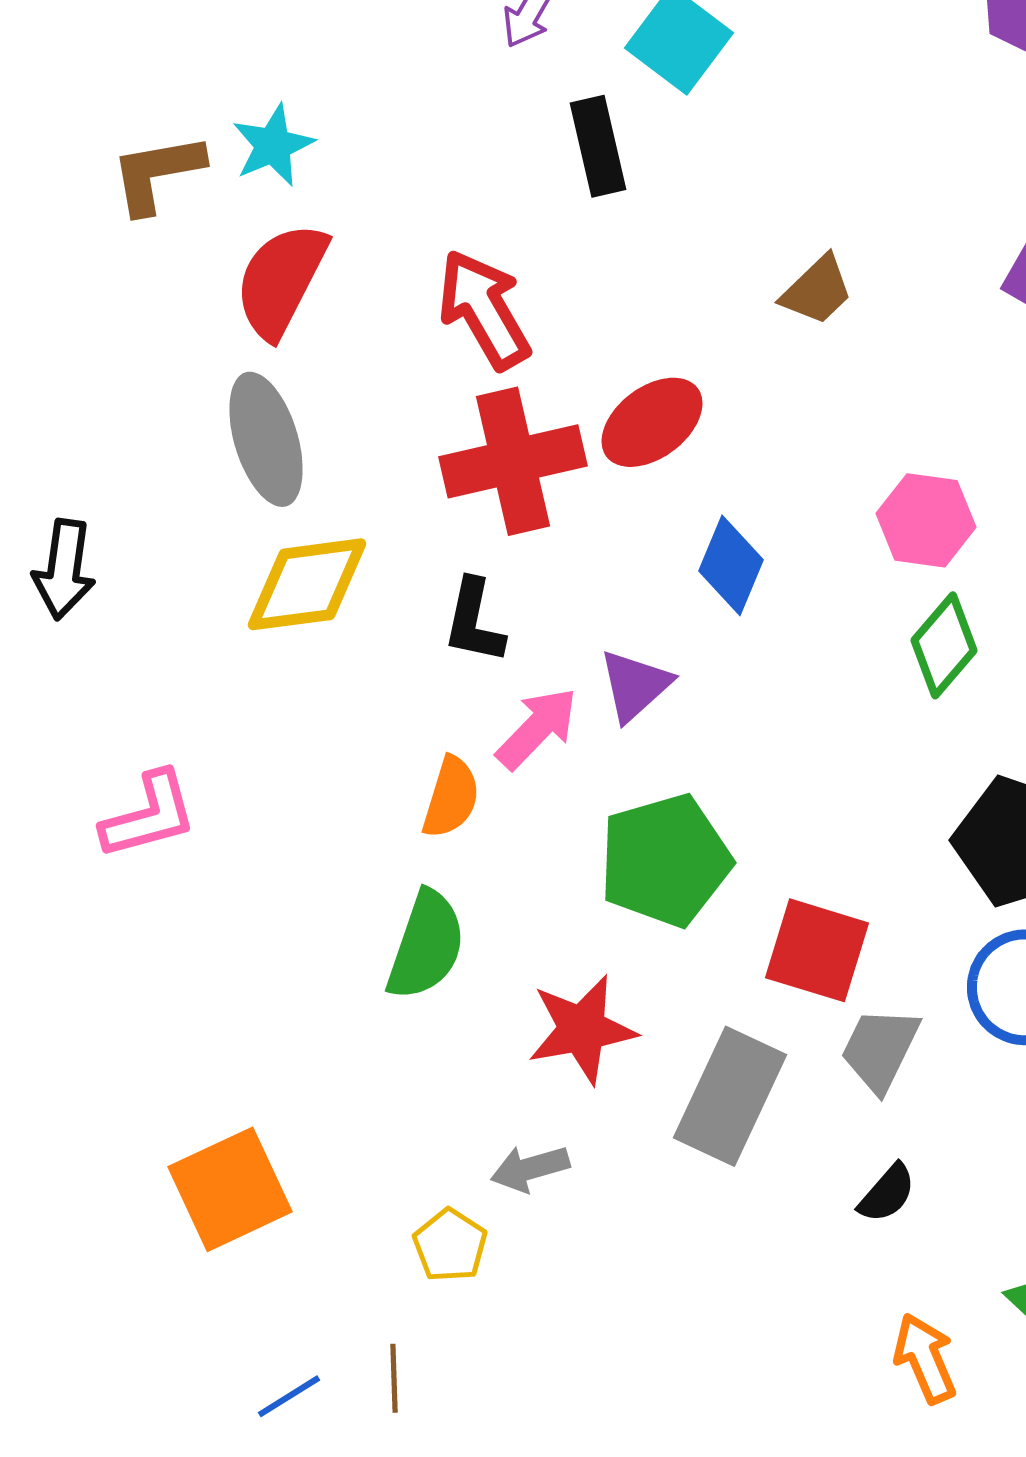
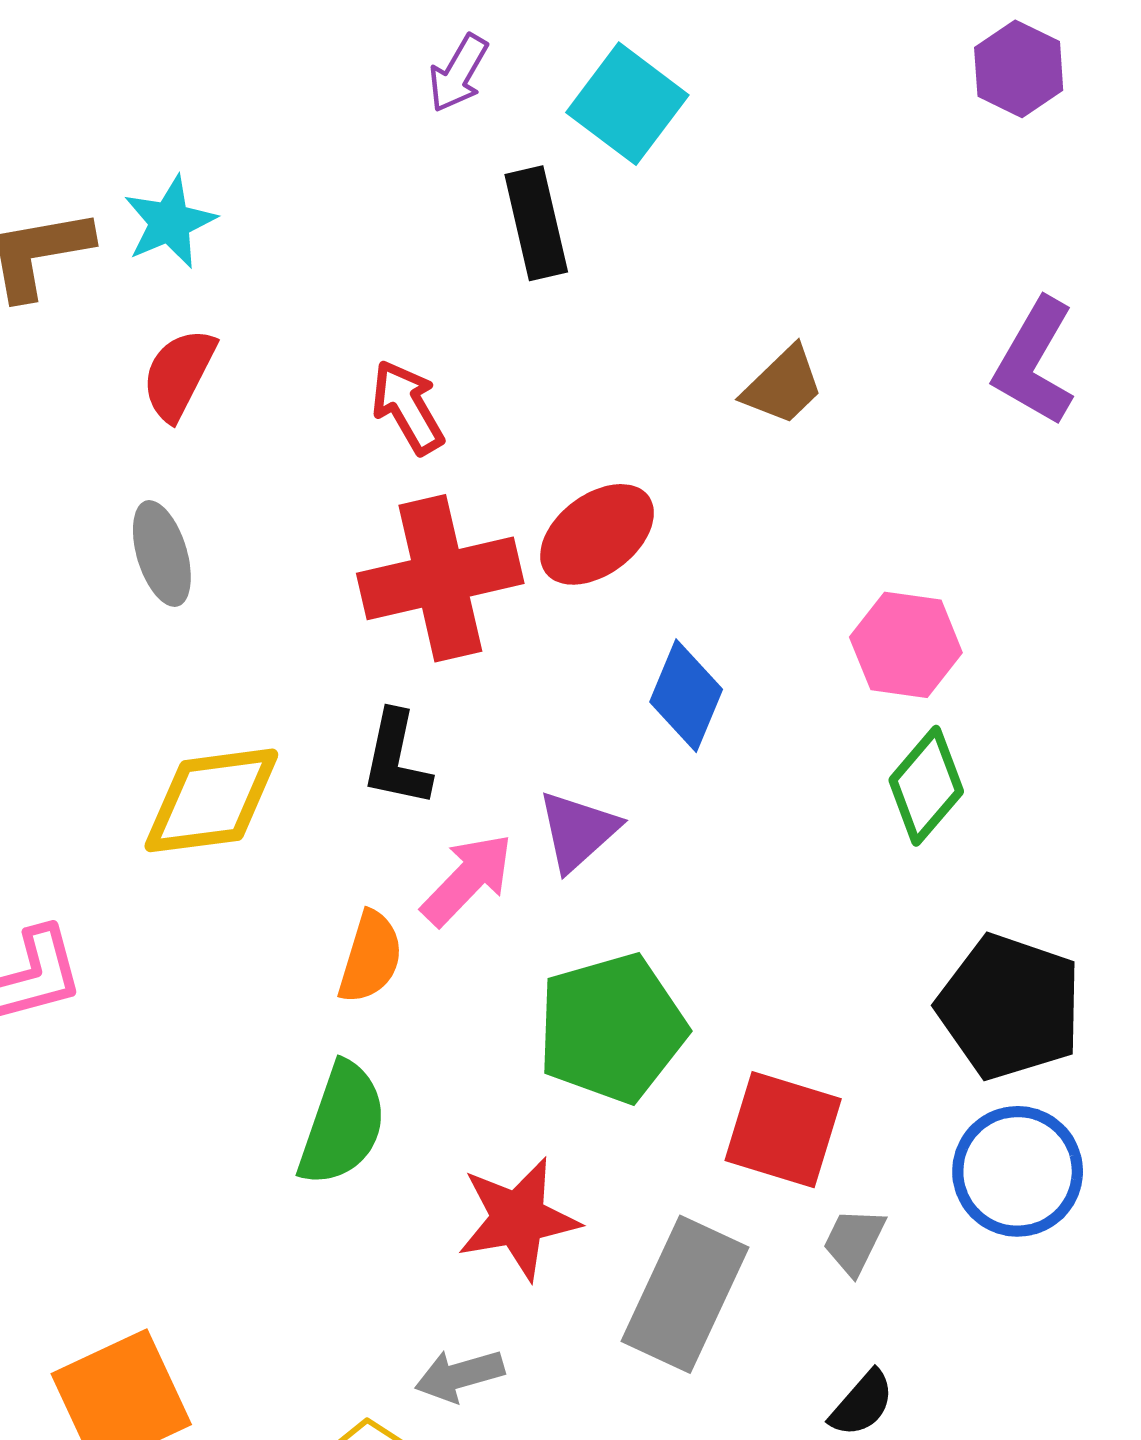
red semicircle: (281, 280) -> (179, 374), size x0.7
red arrow: (484, 309) -> (408, 407), size x0.7
gray ellipse: (266, 439) -> (162, 554), size x0.7
yellow diamond: (307, 584) -> (211, 800), moved
gray trapezoid: (880, 1049) -> (854, 1241), size x0.7

